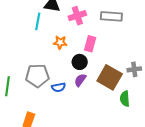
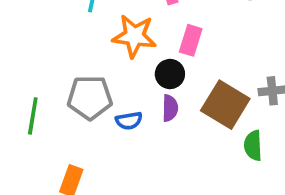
orange star: (60, 42) -> (134, 36), size x1.6
purple semicircle: (80, 80) -> (170, 108), turned 144

